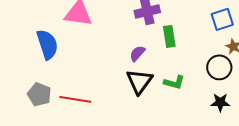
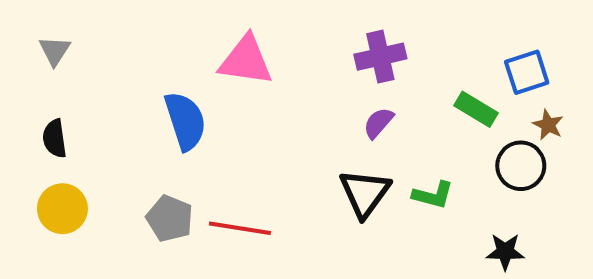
green rectangle: (169, 36) -> (476, 109), moved, turned -50
purple semicircle: (137, 53) -> (378, 123), moved
black star: (220, 102) -> (505, 252), moved

